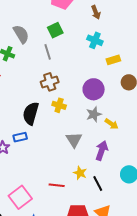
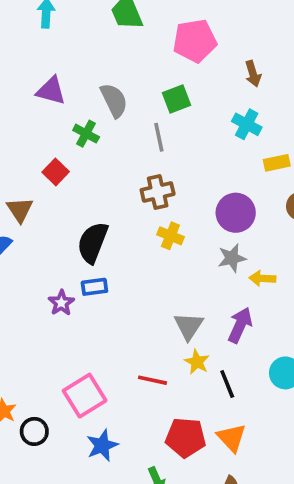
black semicircle: (31, 113) -> (93, 243), moved
yellow arrow: (111, 124) -> (262, 278), turned 144
gray triangle: (74, 140) -> (189, 326), moved

